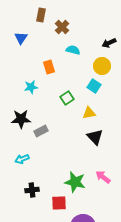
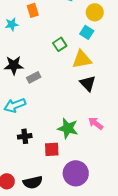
orange rectangle: (49, 67) -> (33, 10), moved
cyan star: (31, 87) -> (12, 24), moved
yellow triangle: (89, 113) -> (82, 59), size x1.5
cyan arrow: (22, 159) -> (15, 105), size x1.5

